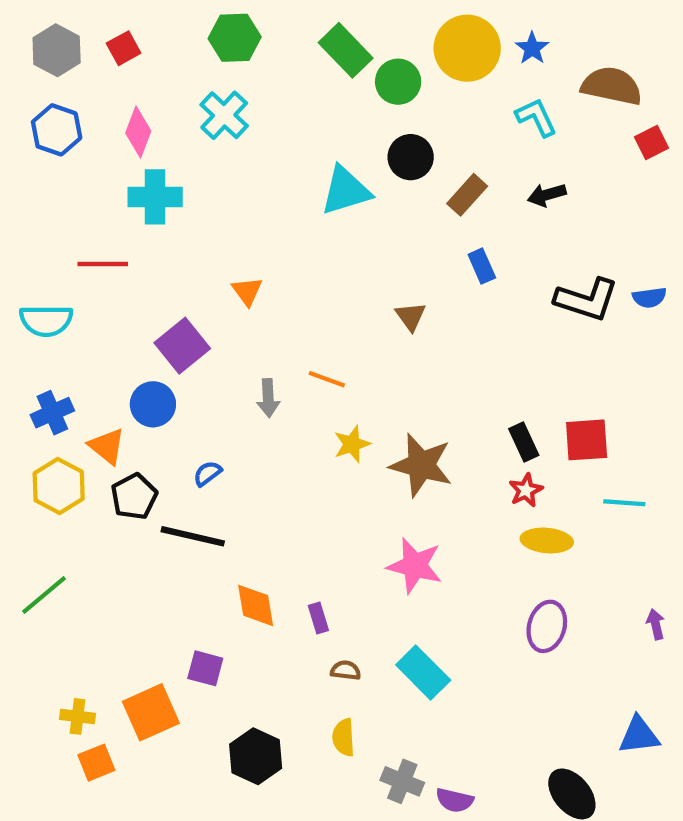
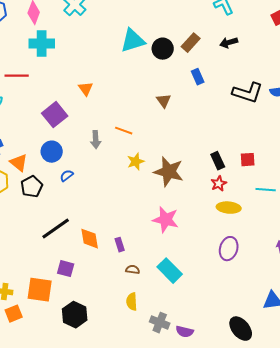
black circle: (411, 157) -> (163, 49), moved
blue circle: (153, 404) -> (52, 152), moved
red square: (587, 440) -> (248, 160), size x0.7
black line: (193, 536) -> (56, 229), moved, turned -48
orange square: (151, 712) -> (40, 290), turned 32
black hexagon: (256, 756) -> (75, 315), moved

